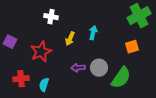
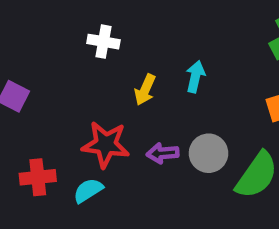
red star: (41, 52) -> (106, 144), moved, turned 30
cyan semicircle: (44, 85) -> (88, 190), turned 40

